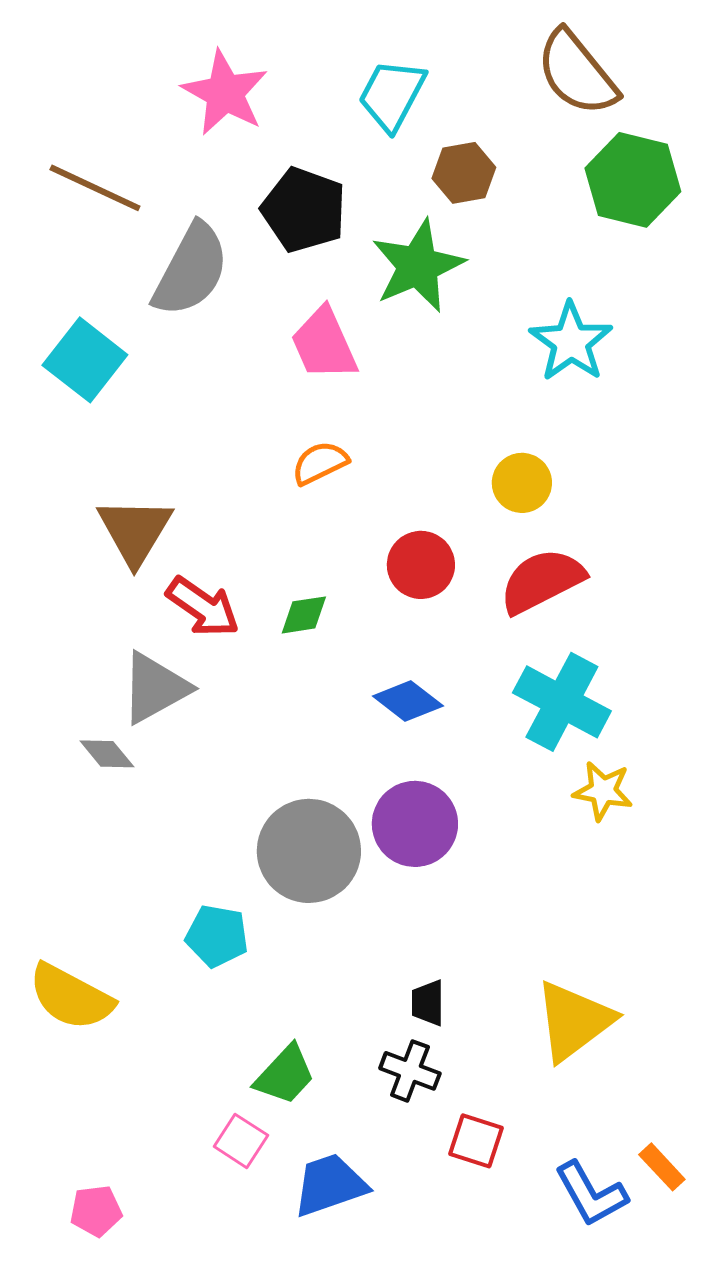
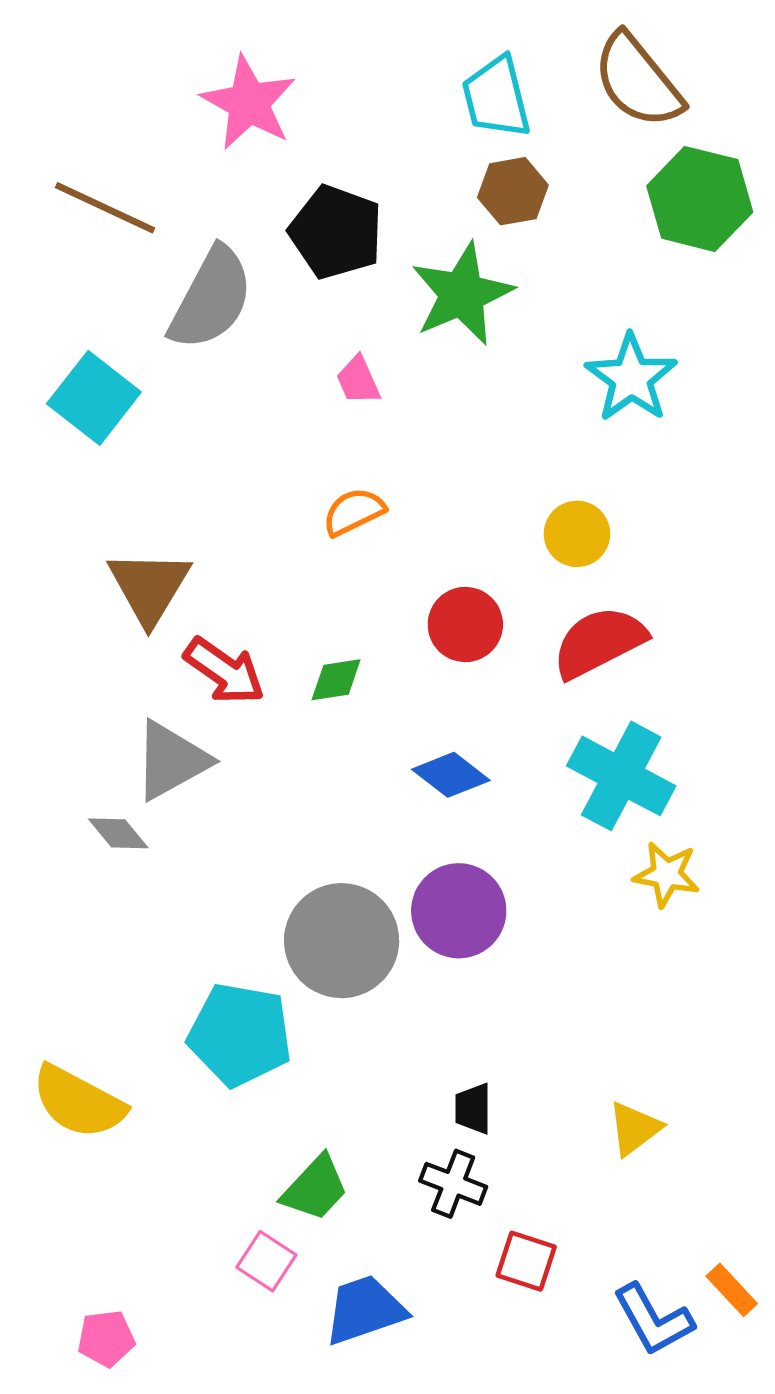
cyan trapezoid: (392, 95) -> (496, 97), moved, turned -42
pink trapezoid: (324, 344) -> (358, 380), size x0.6
cyan pentagon: (217, 936) -> (240, 1035), size x1.5
yellow triangle: (574, 1021) -> (634, 1129), size x0.6

